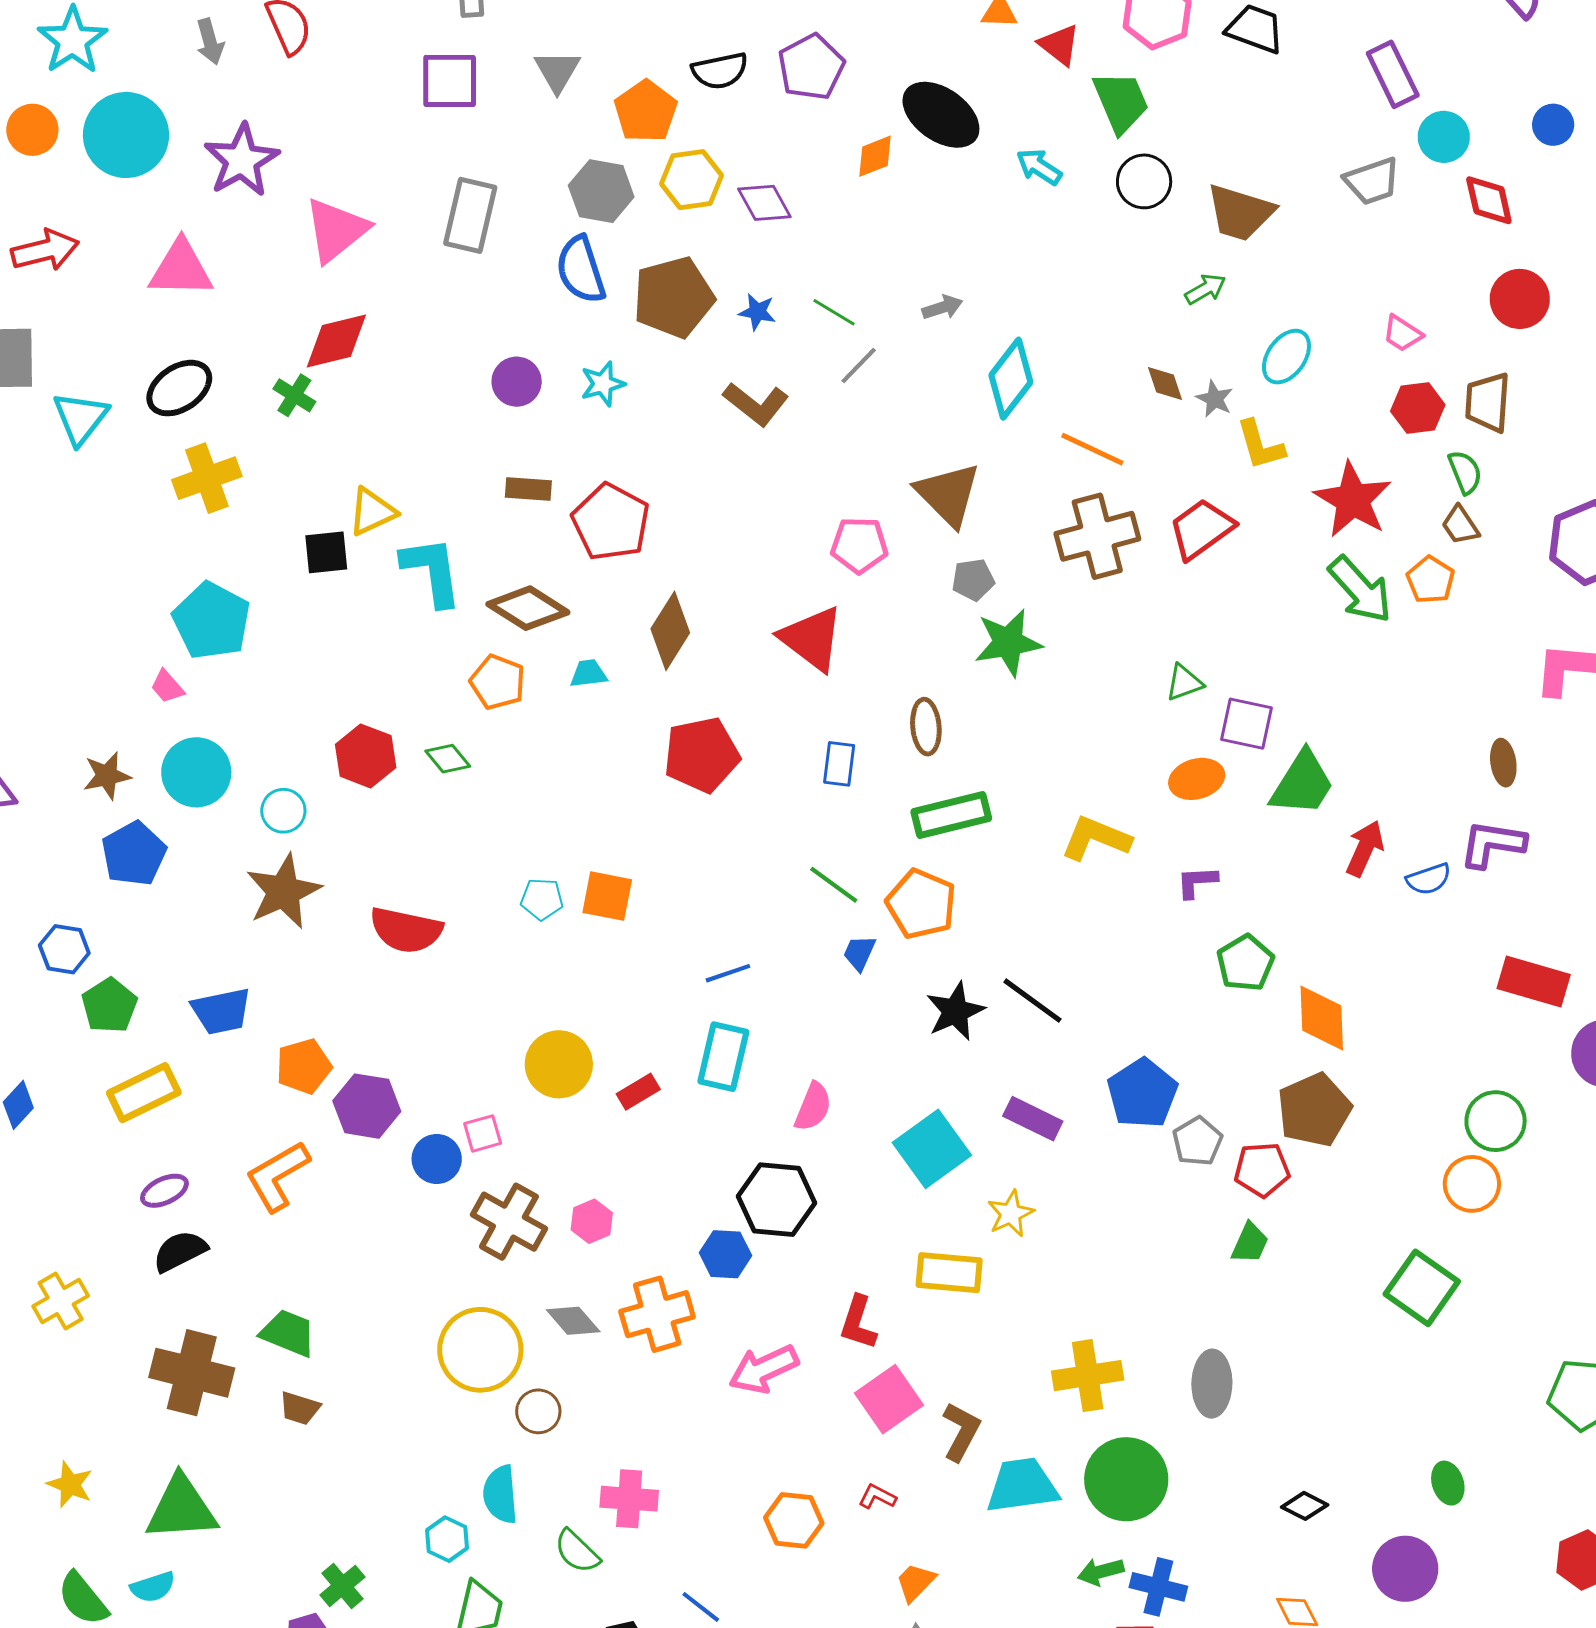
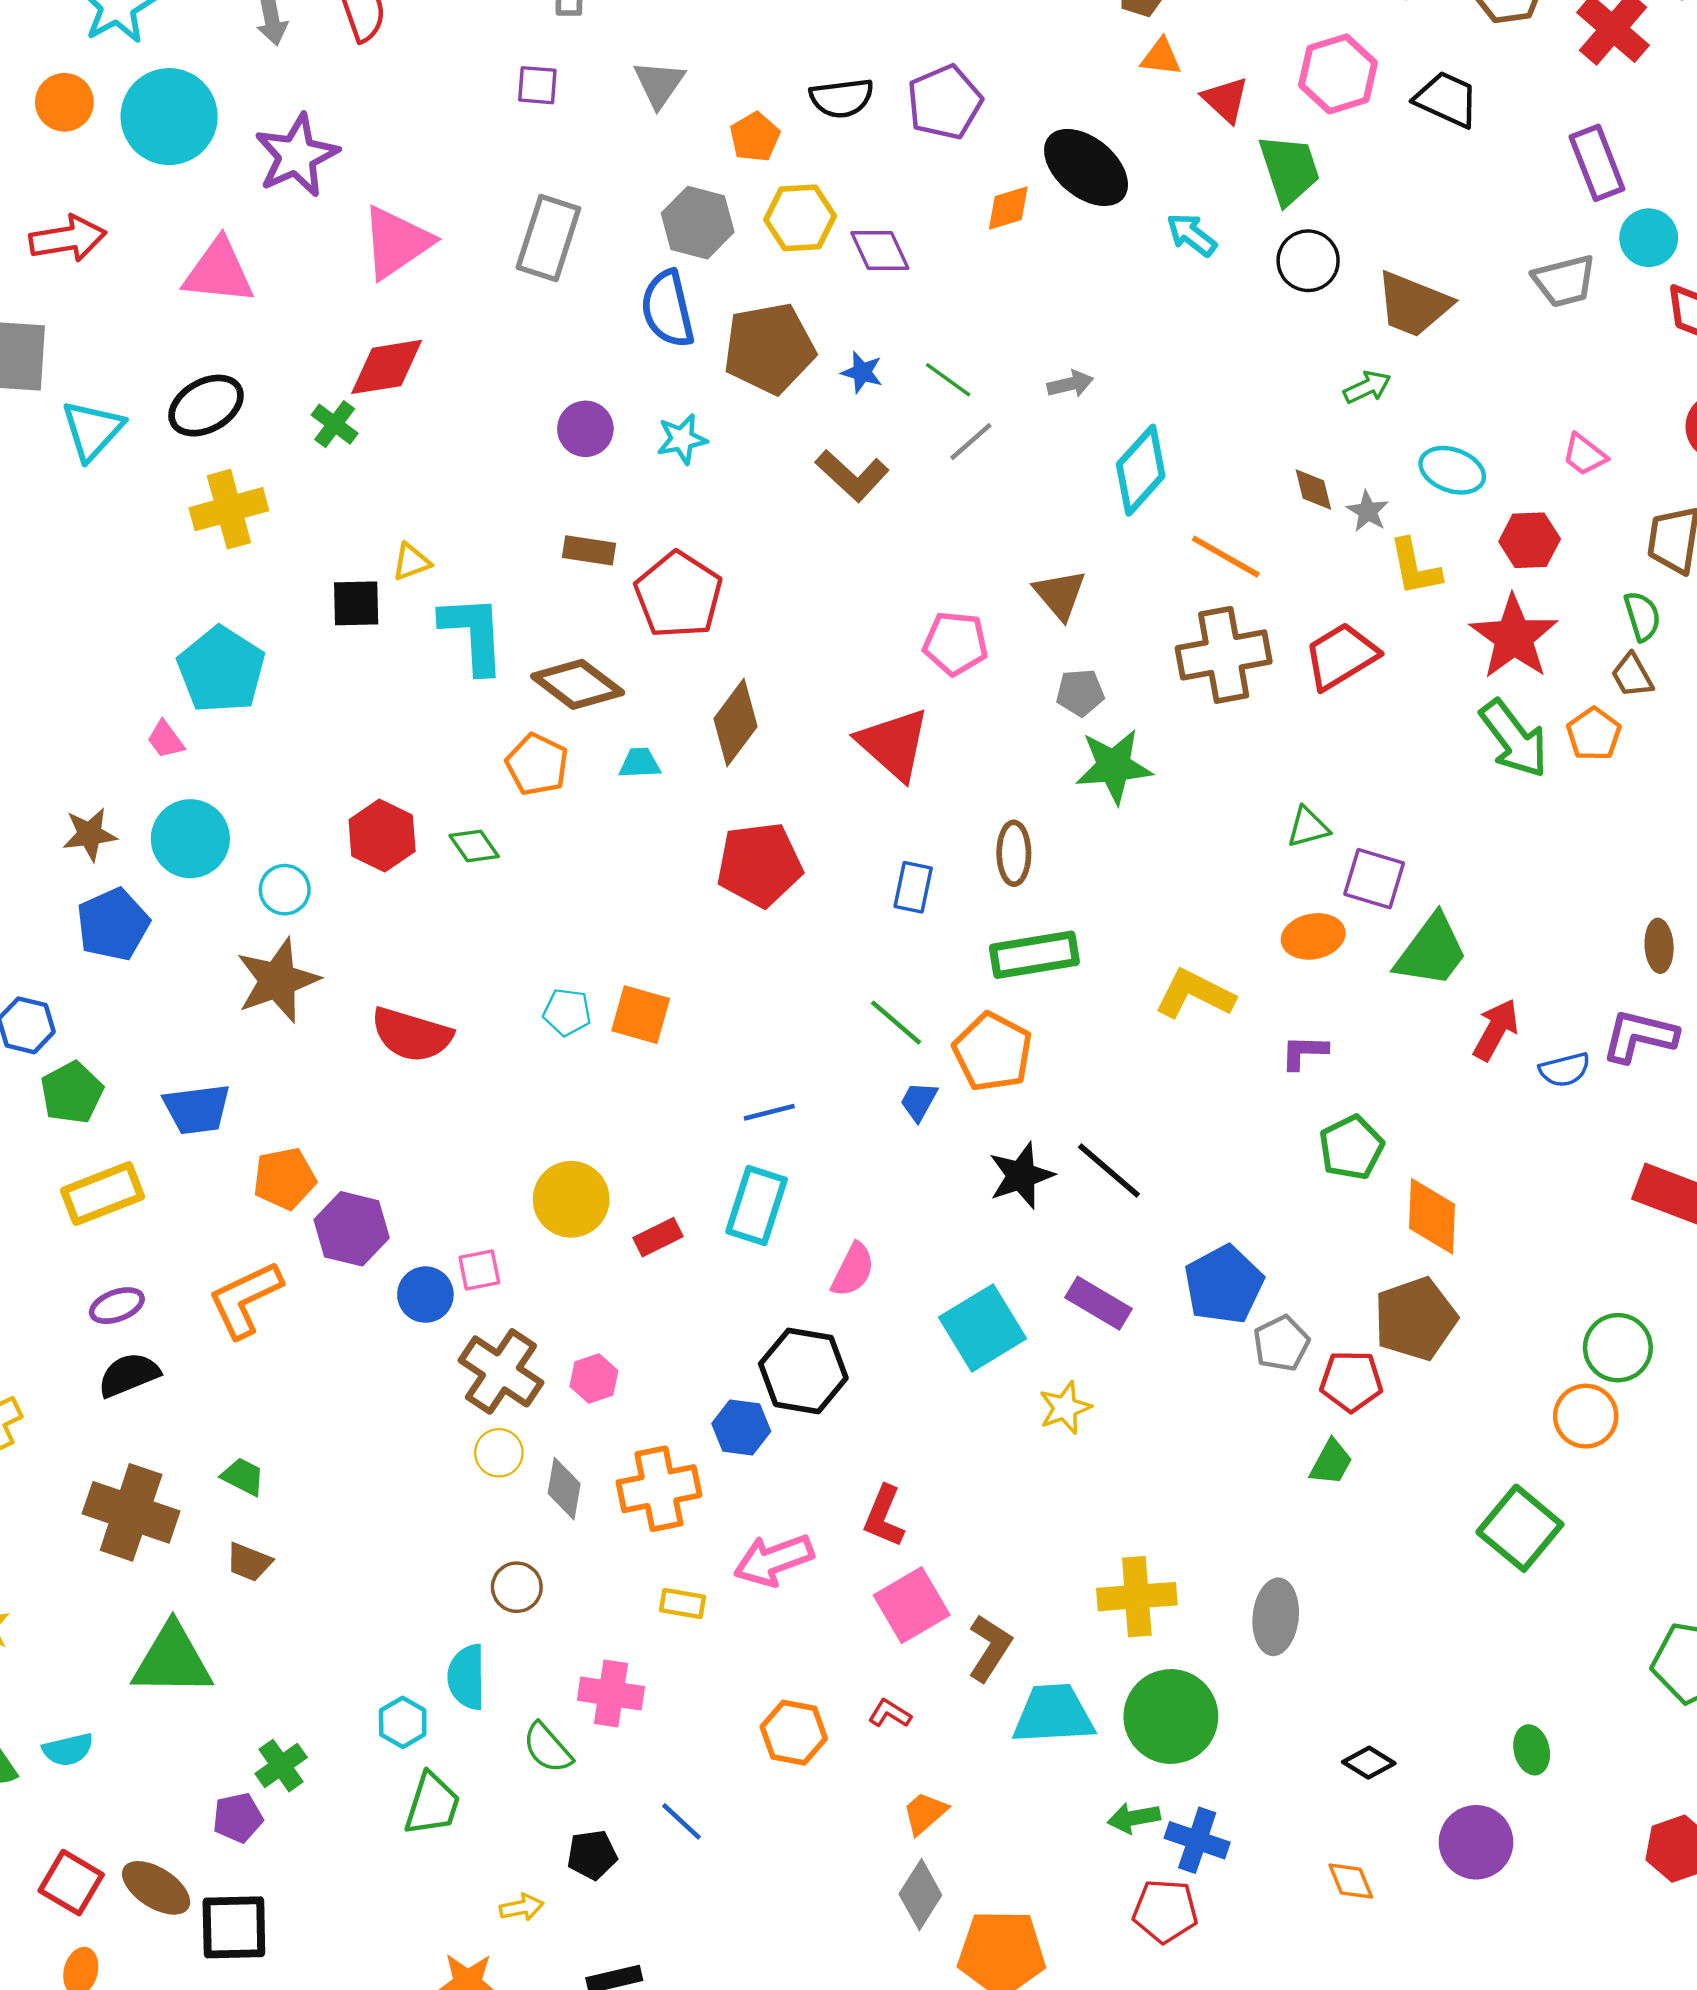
purple square: (450, 81) -> (537, 85), size x0.6
orange pentagon: (646, 111) -> (755, 137), size x0.7
cyan ellipse: (1286, 357) -> (1452, 470), turned 70
red hexagon: (1418, 408) -> (1530, 540), moved
brown triangle: (948, 494) -> (1060, 594), size x0.7
yellow triangle: (372, 512) -> (411, 562), size x0.7
yellow rectangle: (949, 1273) -> (682, 1604), moved, size x0.6
gray diamond: (573, 1321) -> (564, 1489), turned 46
green trapezoid: (288, 1333) -> (243, 1477), size x0.7
yellow circle: (480, 1350) -> (499, 1453), moved, size x0.5
green triangle: (181, 1508) -> (172, 1660), moved

